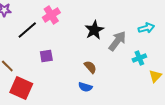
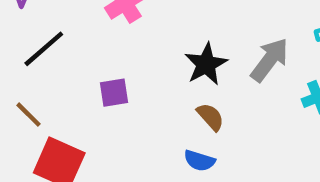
black line: (27, 30) -> (44, 49), moved
black star: (94, 30) -> (206, 64), moved

